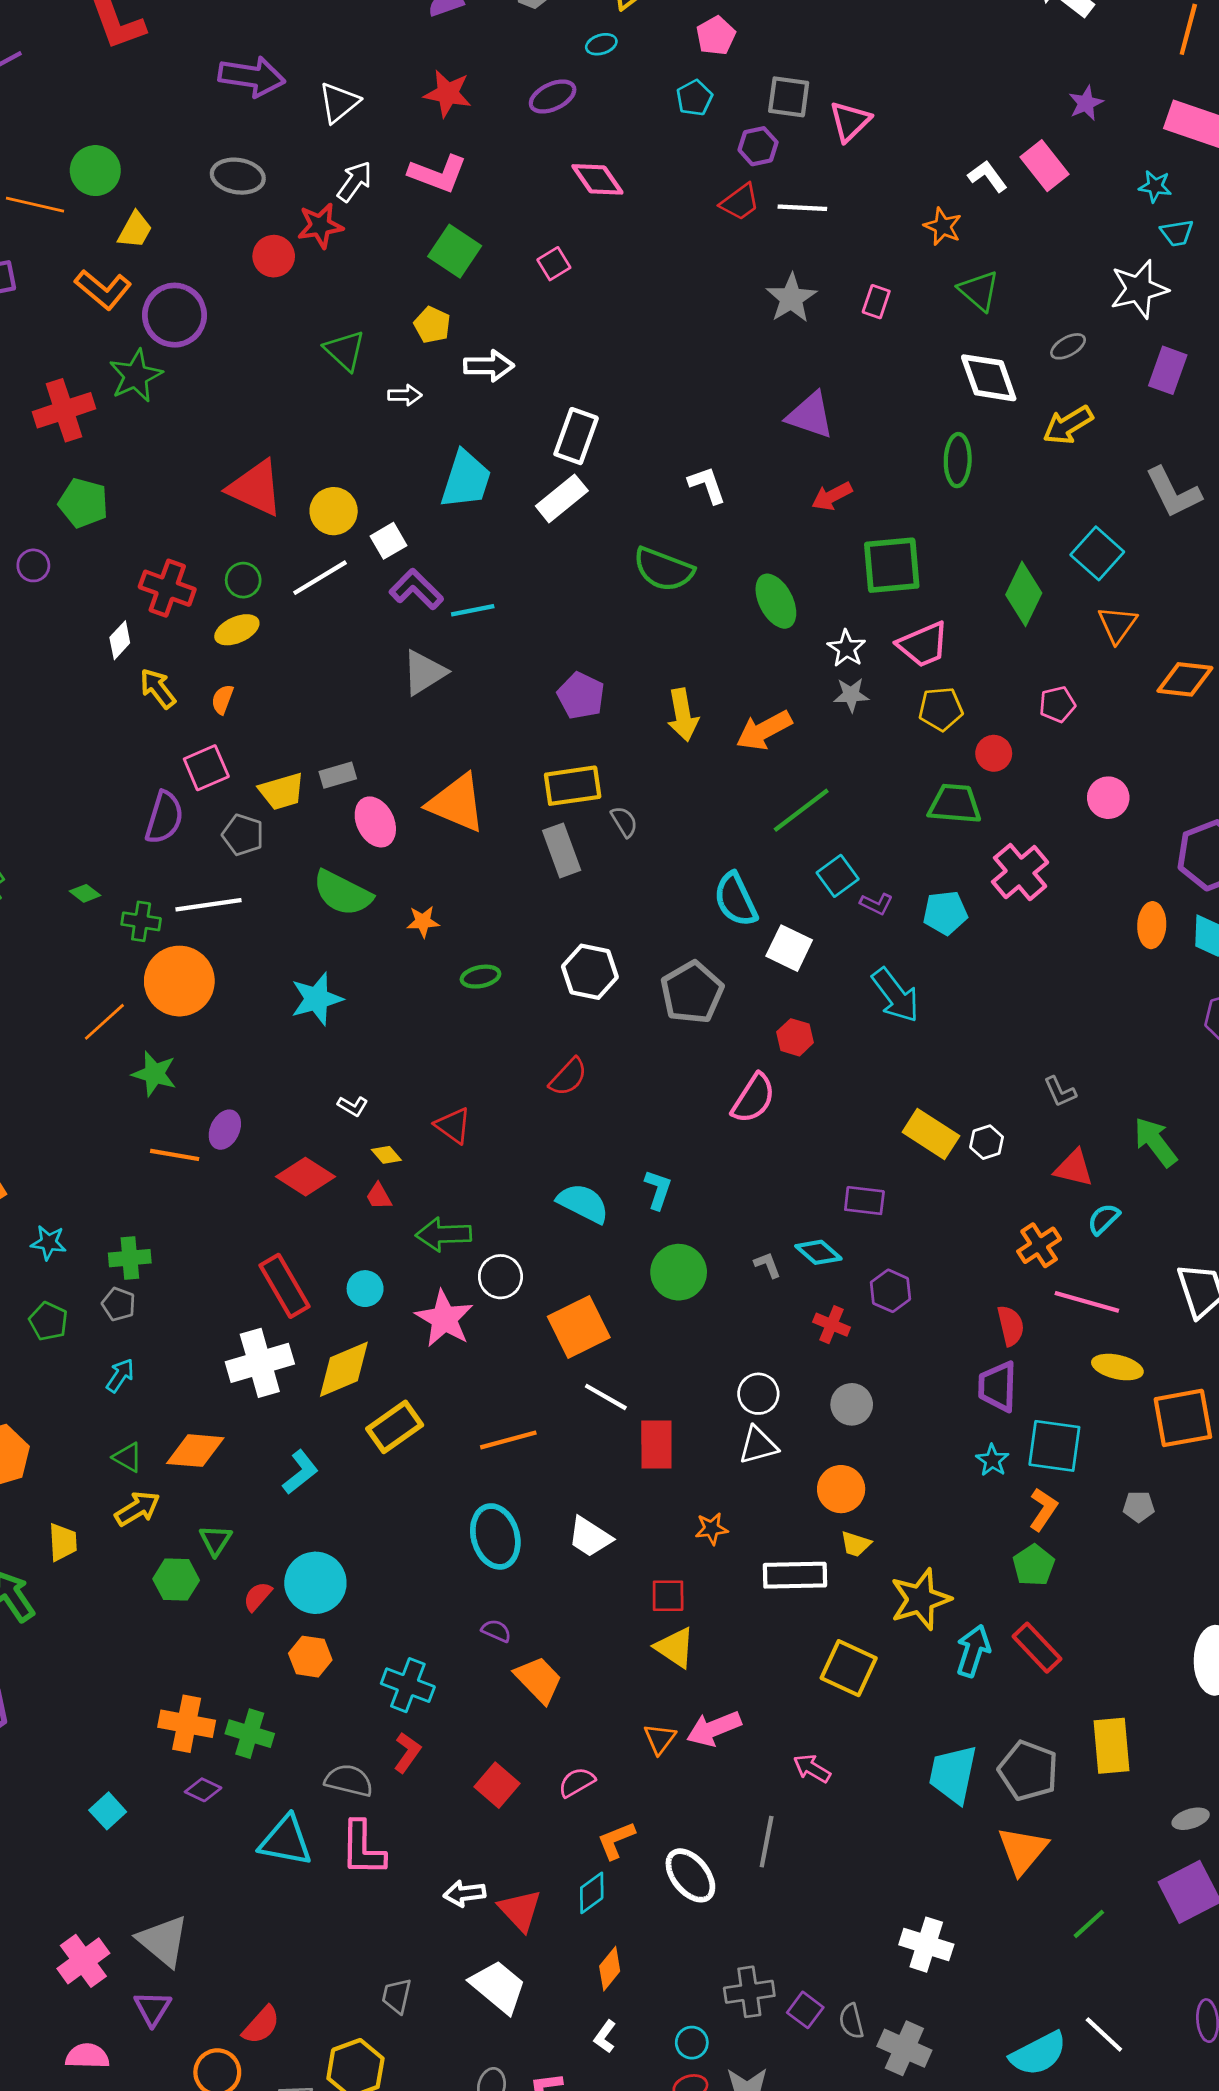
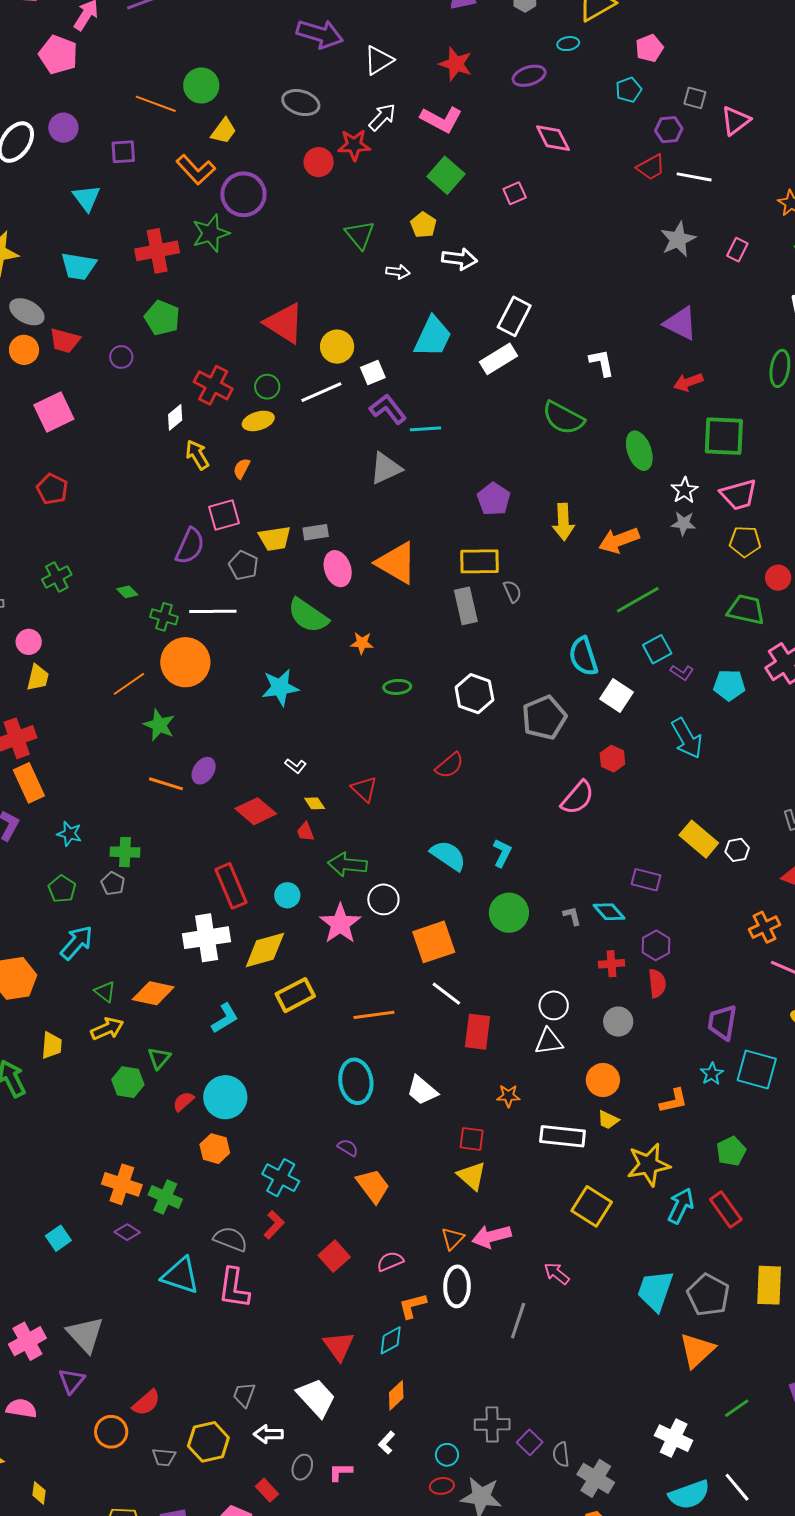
gray square: (789, 97) -> (695, 98), size x0.7
red cross: (832, 1325) -> (611, 964), turned -35
red semicircle: (1011, 1326) -> (657, 983), moved
cyan arrow: (120, 1375) -> (77, 943), moved, size x1.5
orange L-shape: (1043, 1509) -> (674, 1101), moved, turned 36
white ellipse: (690, 1875) -> (457, 1286), moved, turned 33
white arrow: (464, 1893) -> (268, 1434), moved
white cross: (926, 1945) -> (674, 1438), moved

